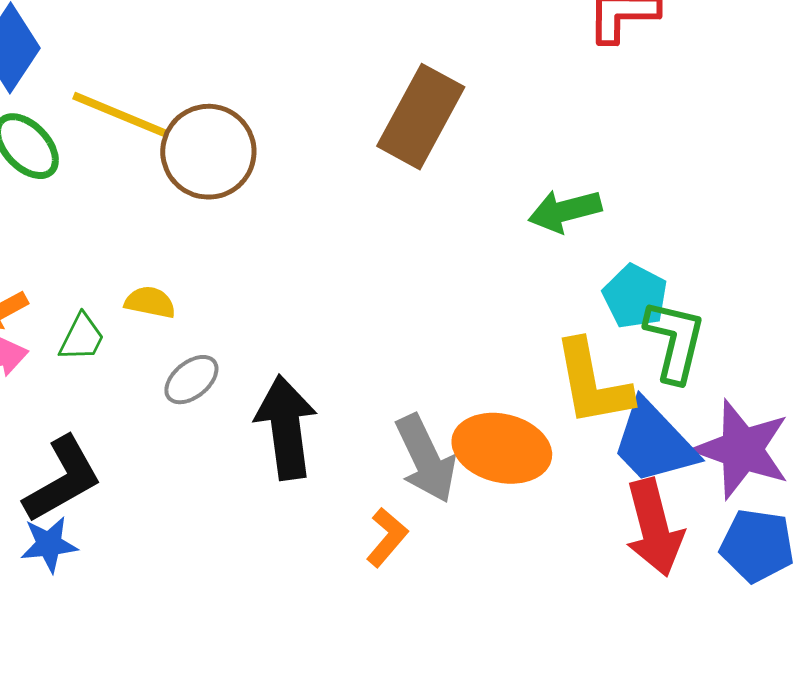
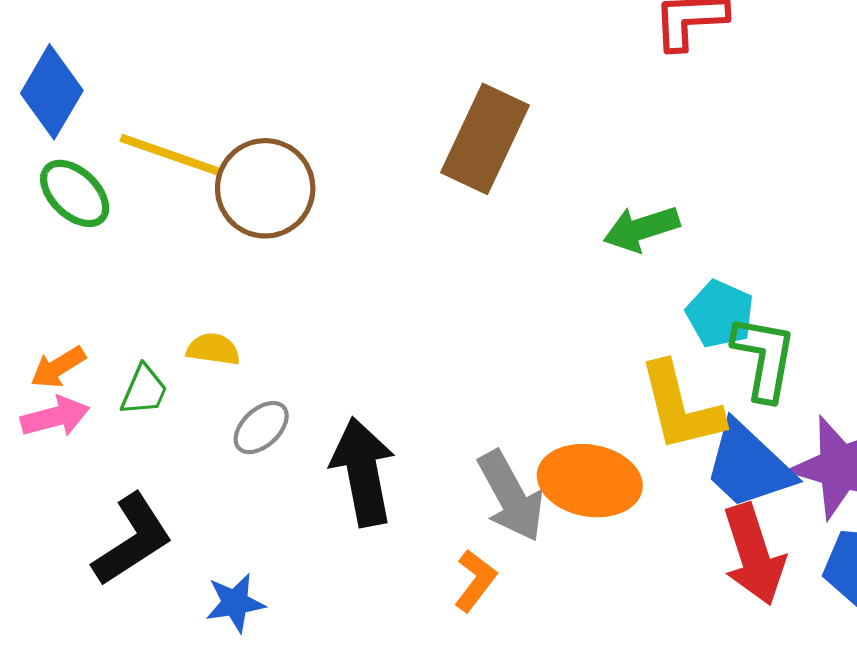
blue star: (49, 544) -> (235, 603), moved

